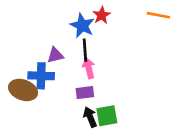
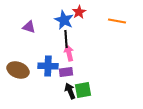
orange line: (158, 15) -> (117, 21), moved
purple triangle: (55, 55) -> (29, 27), moved, turned 32
blue cross: (41, 76) -> (48, 66), moved

